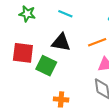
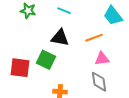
red square: (23, 53) -> (20, 68), moved

